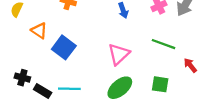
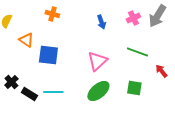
blue square: (64, 47) -> (48, 55), turned -30
black cross: (22, 78) -> (11, 82), turned 32

